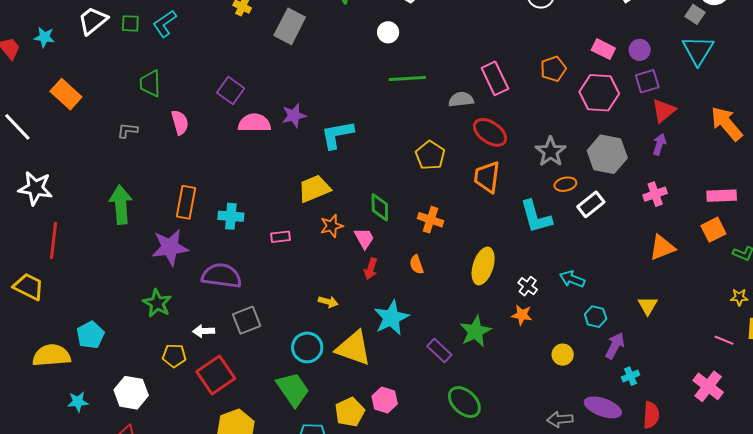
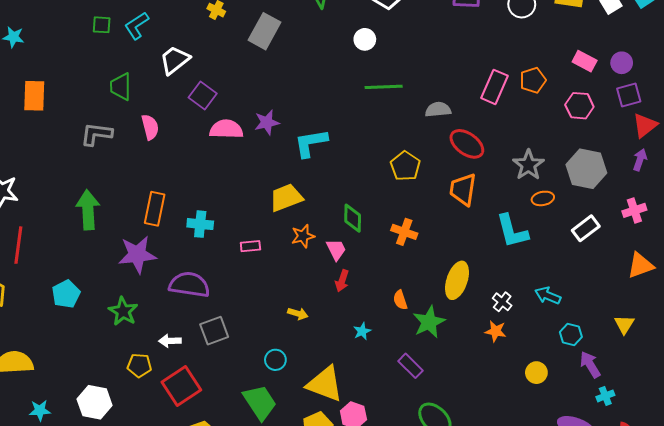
white trapezoid: (93, 21) -> (175, 60), moved
pink rectangle: (495, 78) -> (495, 87), moved, turned 48
pink hexagon: (599, 93) -> (579, 106), size x0.7
orange rectangle: (66, 94) -> (34, 96), turned 48
gray L-shape: (127, 130) -> (96, 134), size x1.5
white rectangle: (591, 204) -> (586, 228), moved
orange semicircle: (416, 265) -> (400, 300), moved
cyan star: (391, 318) -> (362, 331), size x0.5
green star: (475, 331) -> (429, 322), moved
cyan pentagon: (90, 335) -> (66, 294), moved
purple arrow: (615, 346) -> (590, 365), turned -60
cyan circle: (307, 347) -> (275, 360), size x0.7
yellow triangle: (354, 348) -> (325, 384), moved

